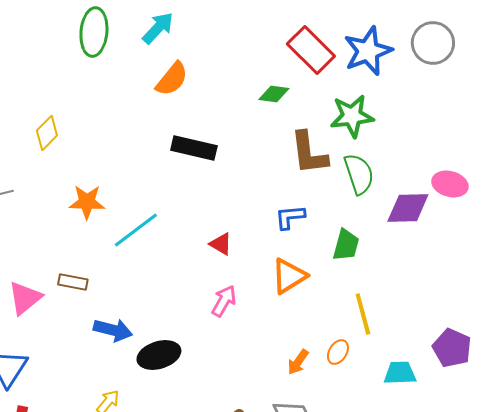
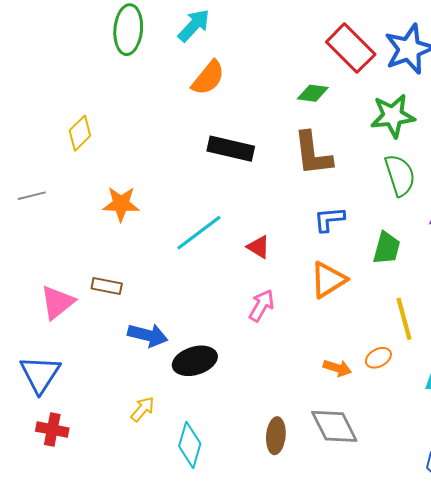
brown L-shape: (309, 153) -> (313, 154), moved
cyan line: (136, 230) -> (199, 233), moved
orange ellipse: (338, 352) -> (378, 358), turned 30
orange arrow: (298, 362) -> (337, 368), turned -108

